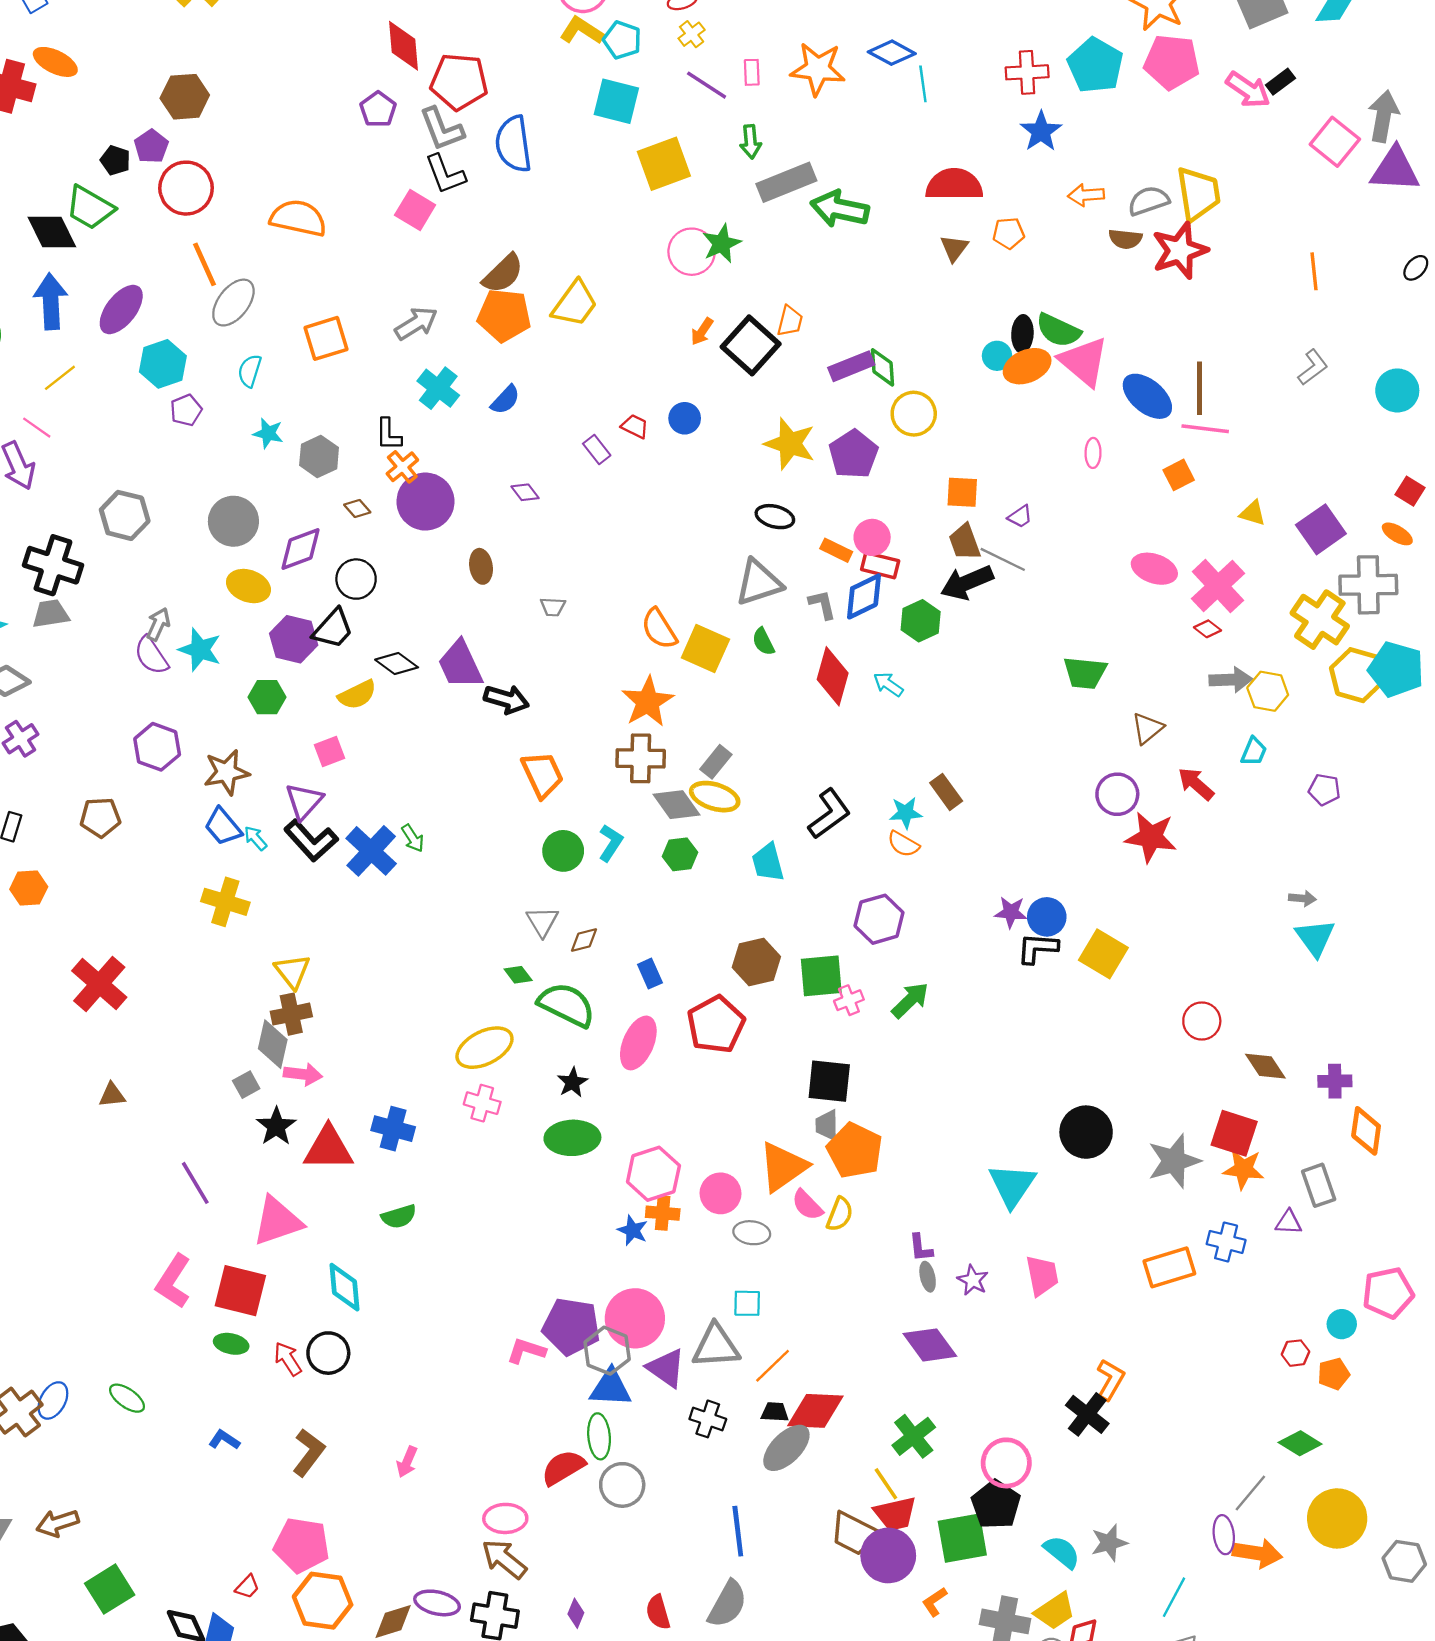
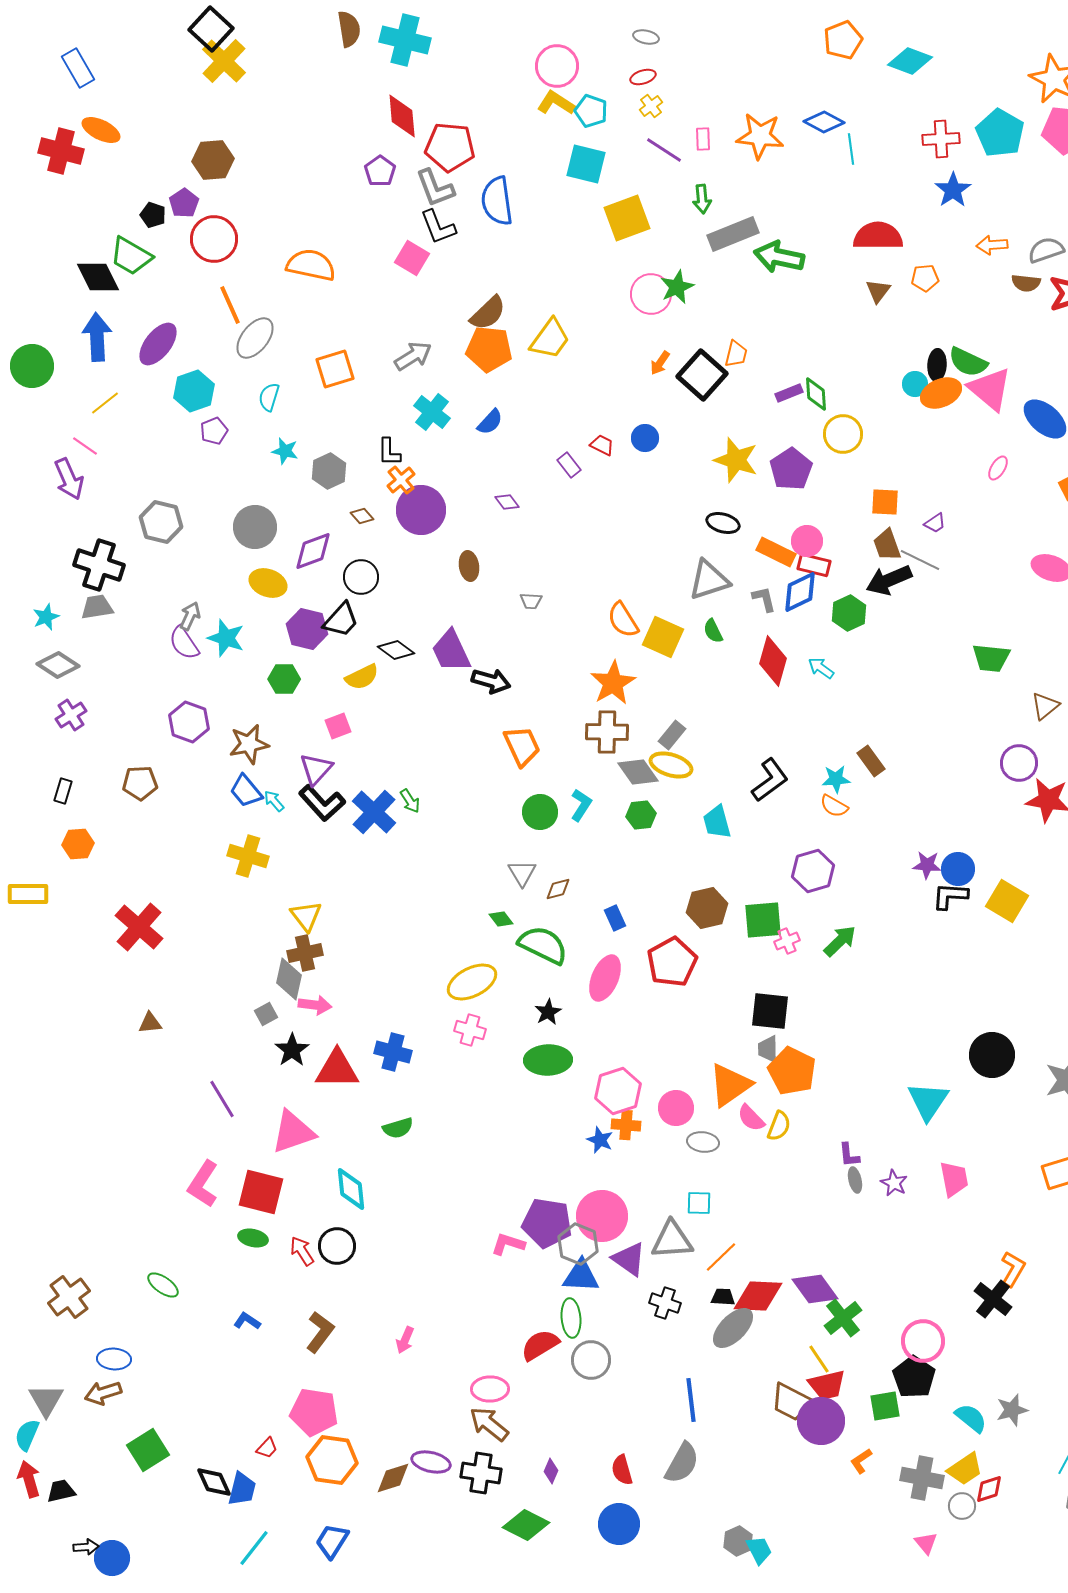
purple rectangle: (851, 366) -> (789, 393), size x0.7
pink ellipse: (1093, 453) -> (998, 468), turned 30
orange rectangle: (836, 550) -> (776, 552), size x1.4
purple diamond: (930, 1345) -> (815, 1289), moved
blue ellipse: (53, 1400) -> (114, 1359), moved, turned 64
green square: (962, 1538) -> (885, 1406), size x0.7

